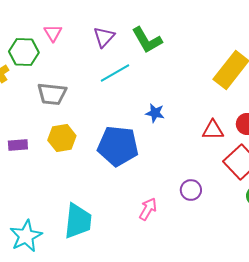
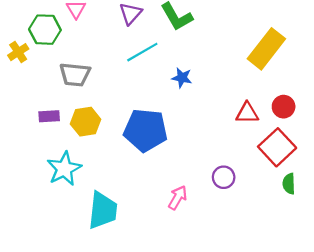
blue star: (155, 113) -> (182, 78), moved
purple rectangle: (18, 145) -> (49, 116), moved
cyan star: (26, 236) -> (64, 169), moved

